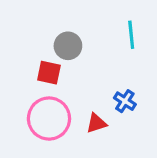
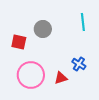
red square: (49, 73) -> (19, 42), moved

